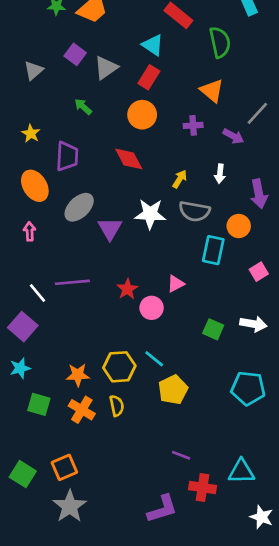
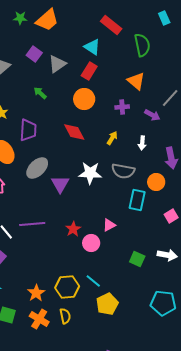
yellow arrow: (180, 179) -> (112, 138), moved
orange star: (78, 375) -> (36, 293), turned -30

